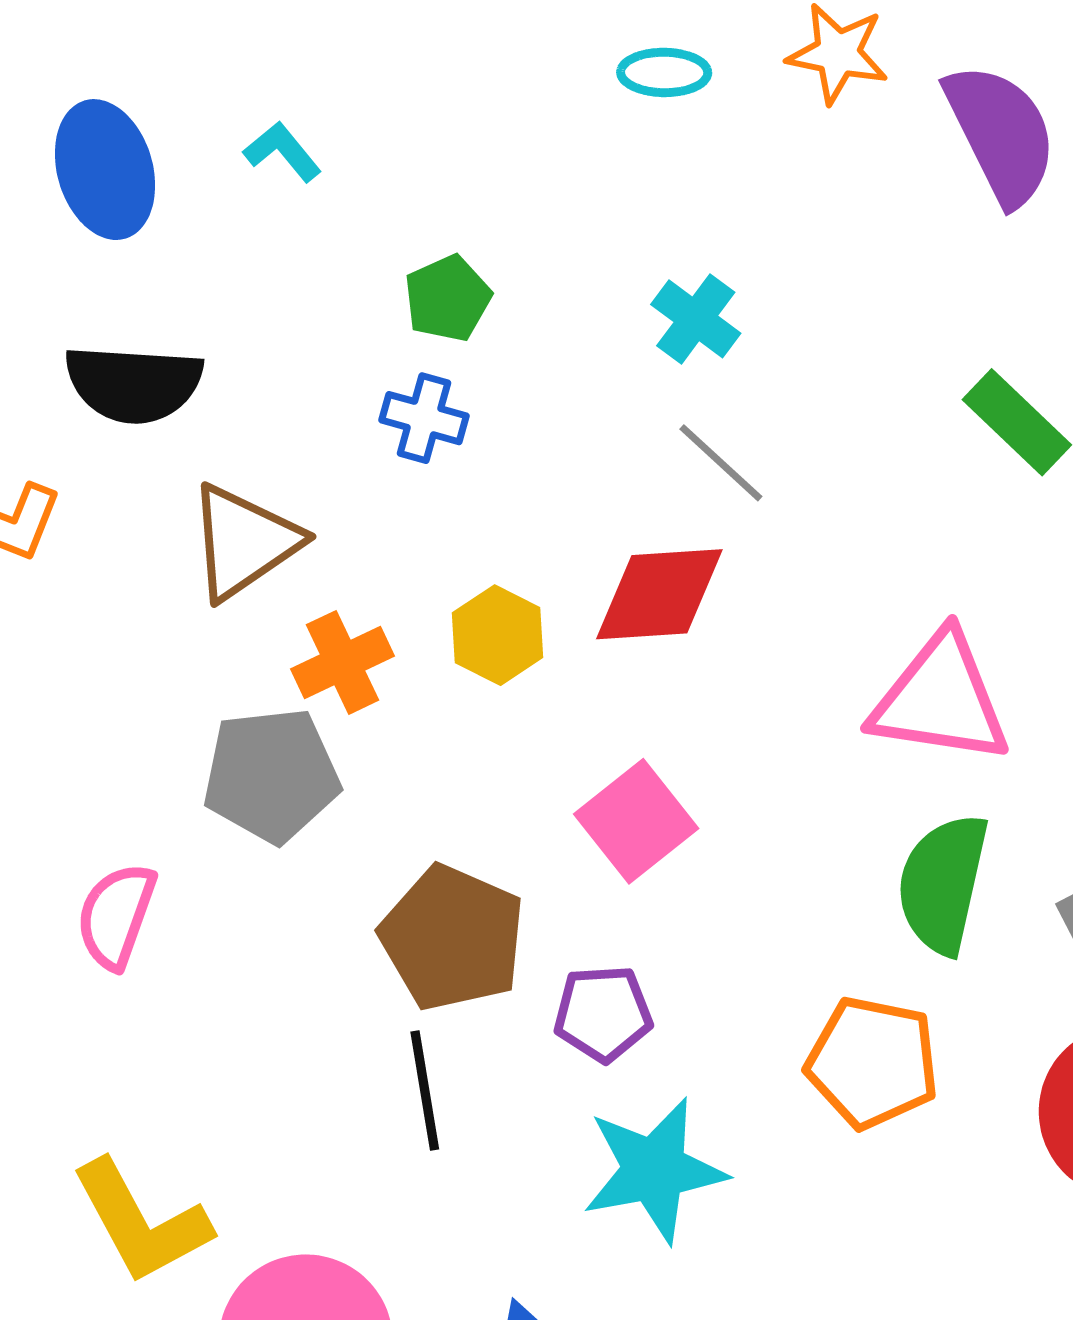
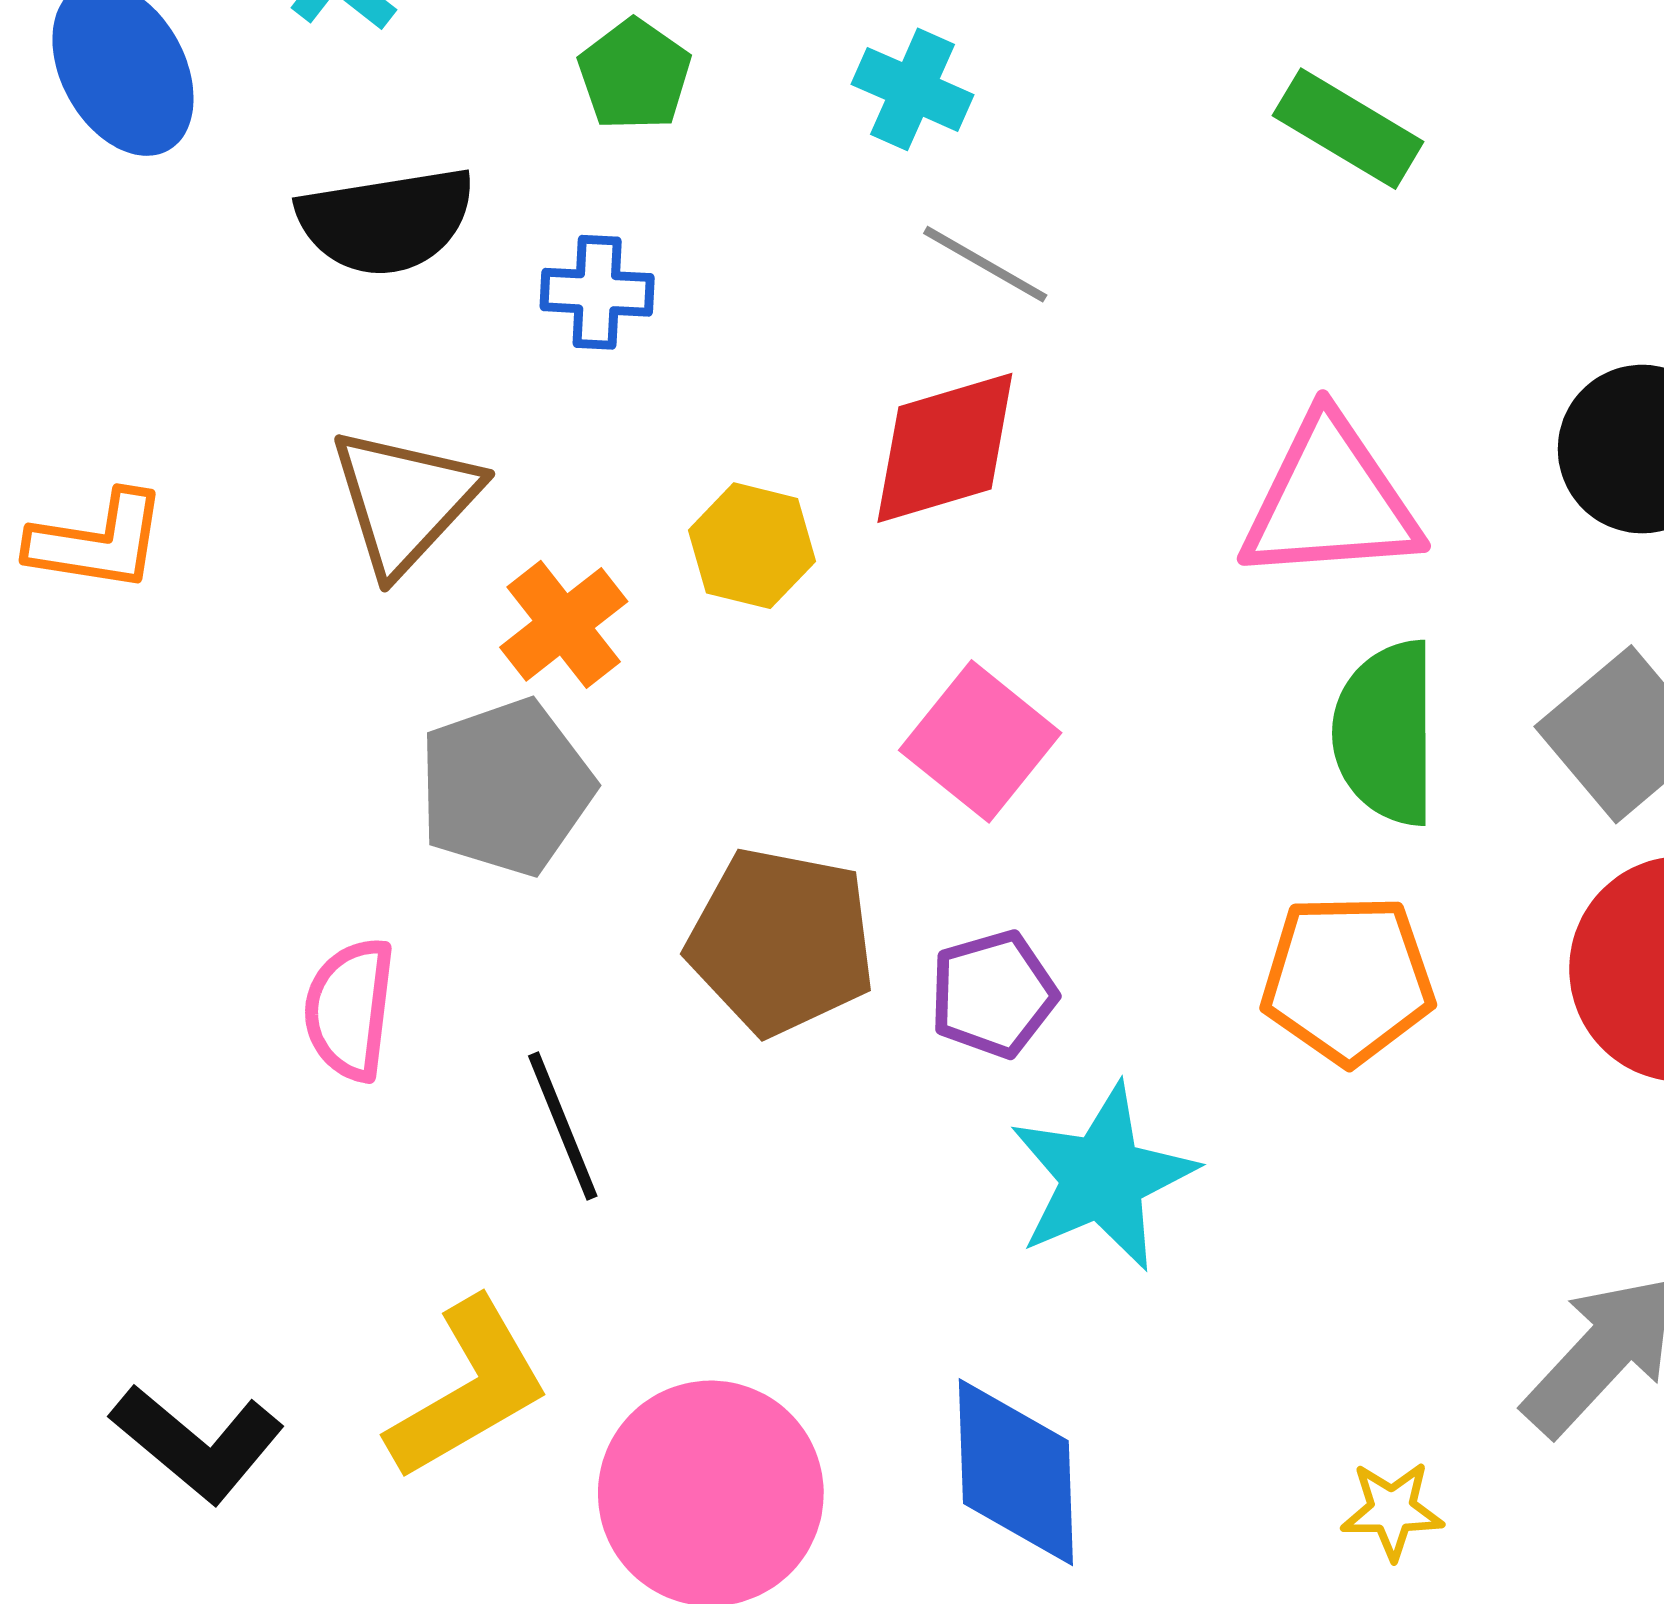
green pentagon: (448, 298) -> (635, 75), moved
black semicircle: (134, 384) -> (386, 221), moved
black line: (425, 1090) -> (563, 1126), moved
yellow L-shape: (141, 1222) -> (468, 1389), turned -79

